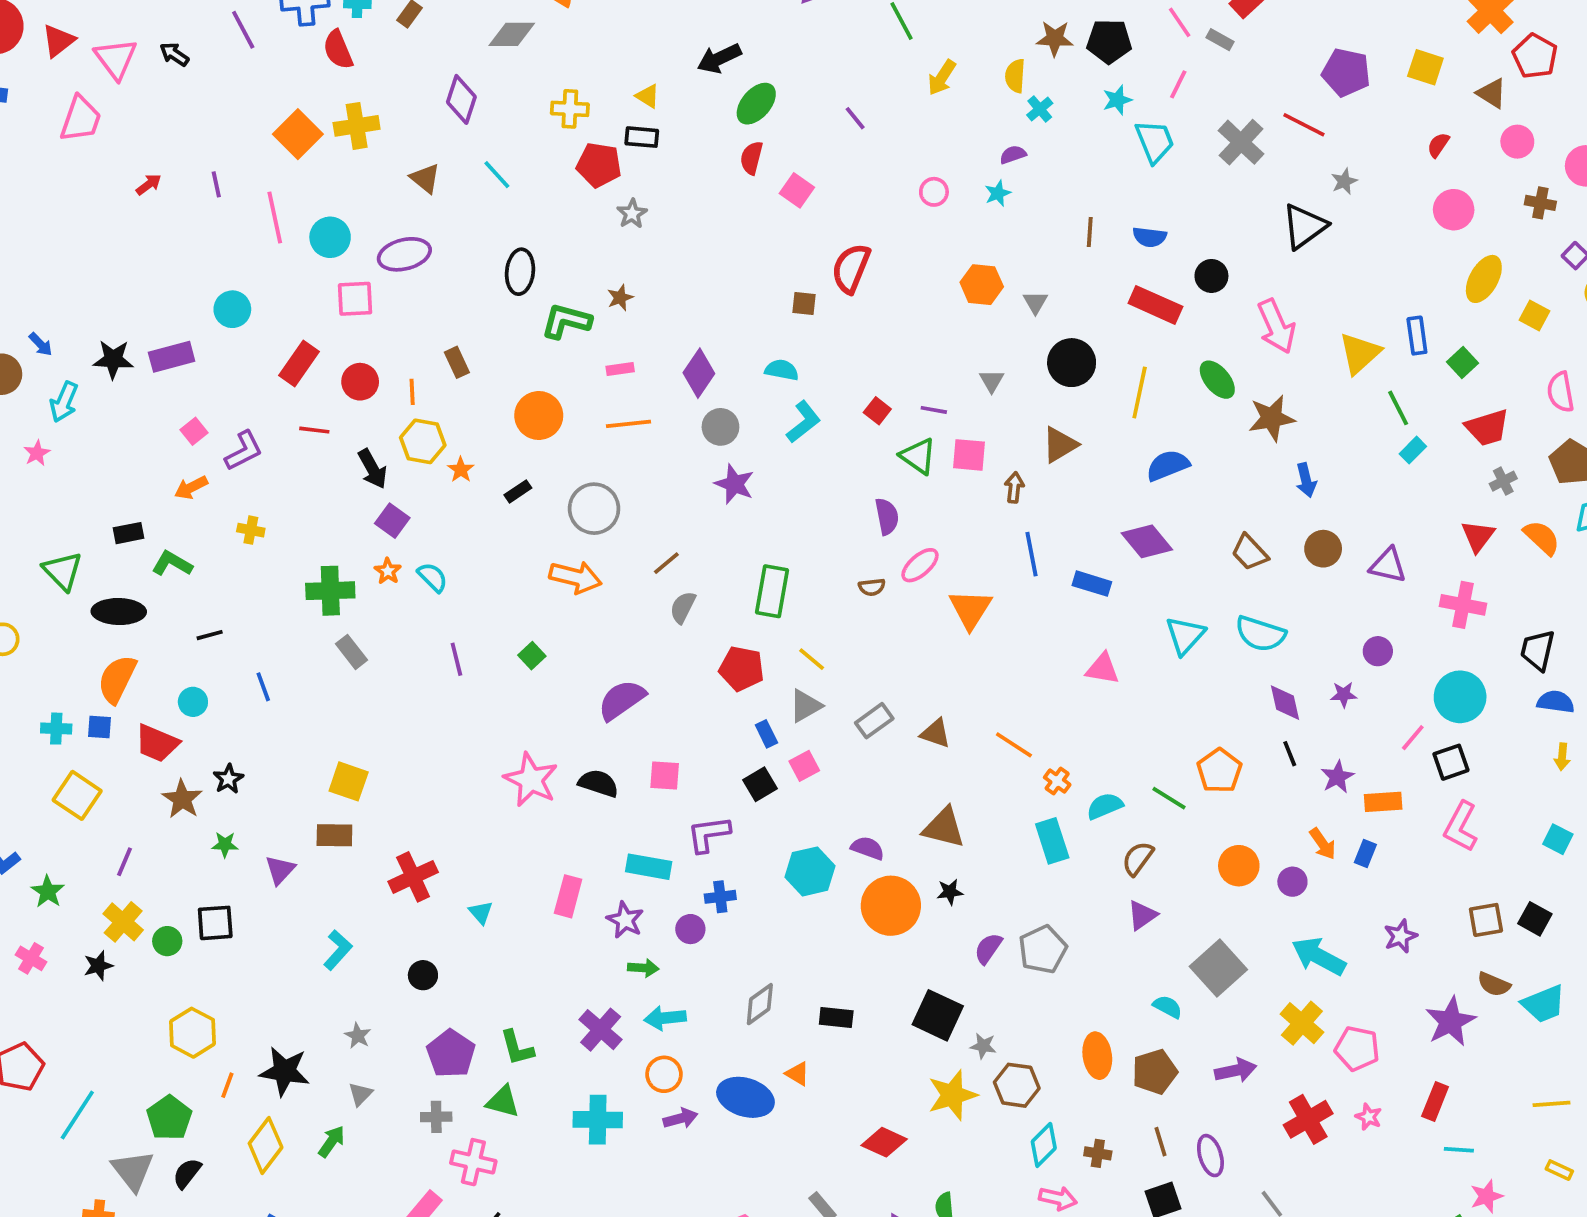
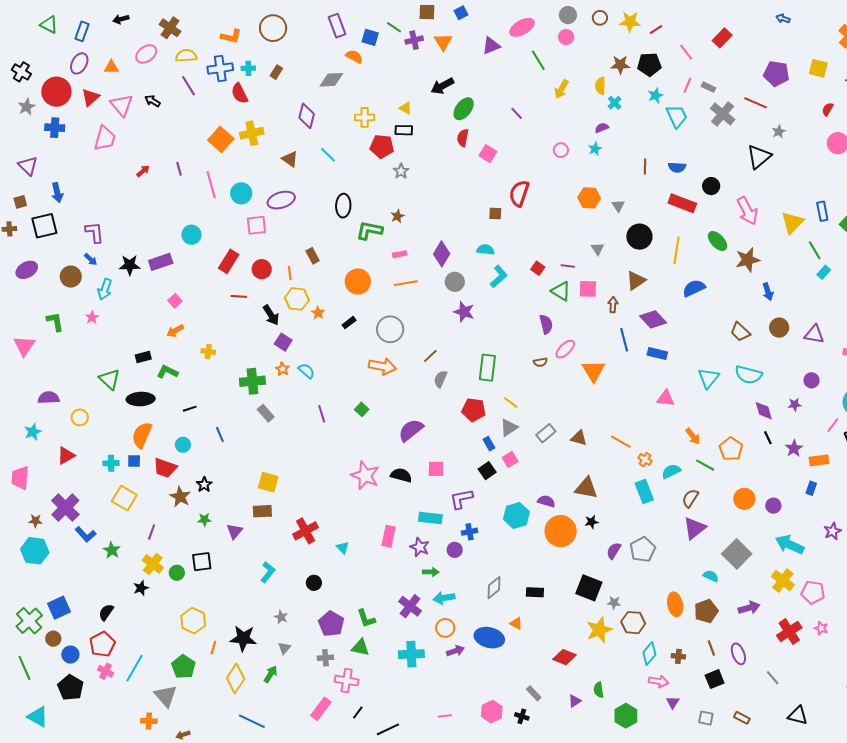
gray rectangle: (1220, 40) -> (708, 87), moved
purple L-shape: (244, 451) -> (94, 232), moved, turned -65
purple diamond: (1147, 541) -> (653, 319), moved
orange arrow: (1323, 844) -> (693, 436), moved
purple triangle: (1142, 915) -> (695, 528), size x1.4
pink cross: (31, 958) -> (106, 671), moved
black semicircle: (187, 1173) -> (106, 612), moved

